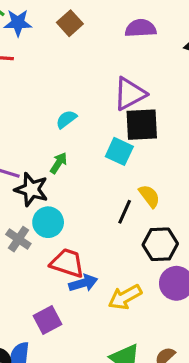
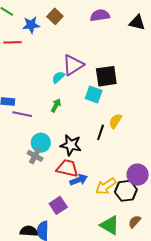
blue star: (18, 23) -> (31, 25), moved
purple triangle: (130, 94) -> (73, 65), moved
black star: (31, 189) -> (71, 145), moved
yellow semicircle: (149, 196) -> (115, 121), turned -105
cyan circle: (48, 222) -> (41, 143), moved
black hexagon: (160, 244) -> (126, 191), moved

